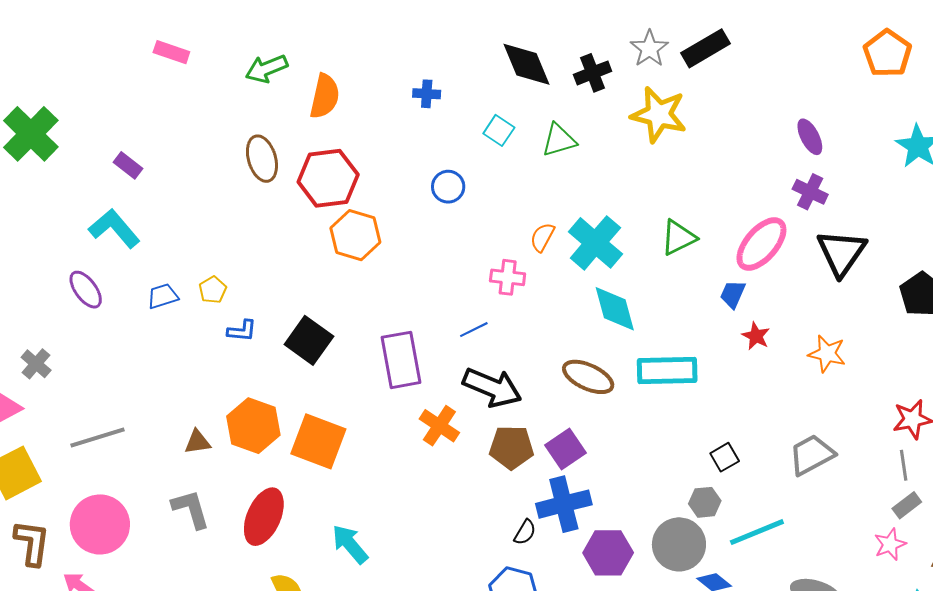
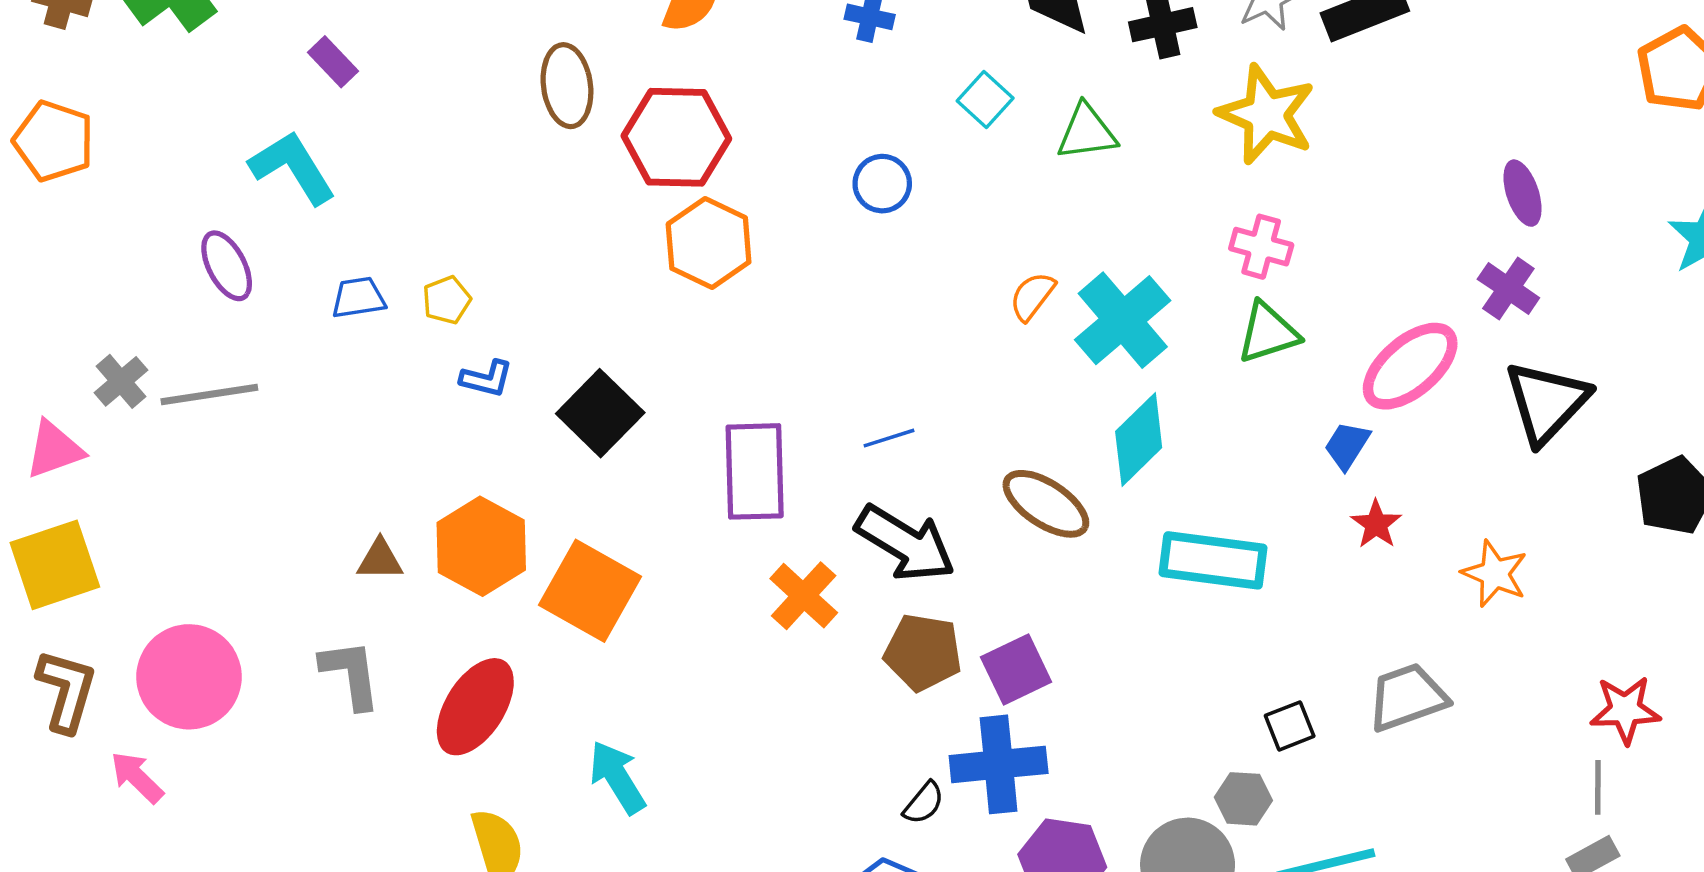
pink cross: (508, 277) -> (1261, 247), moved
cyan diamond: (615, 309) -> (1139, 439), turned 52
brown ellipse: (588, 377) -> (1046, 504), moved
gray line: (97, 437) -> (209, 394), moved
gray trapezoid: (812, 455) -> (1407, 697), moved

